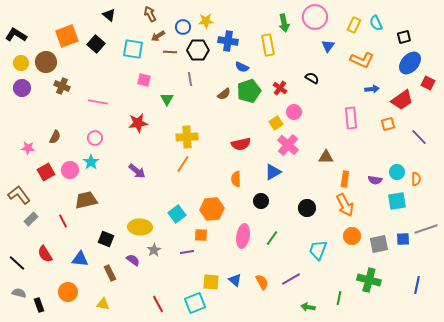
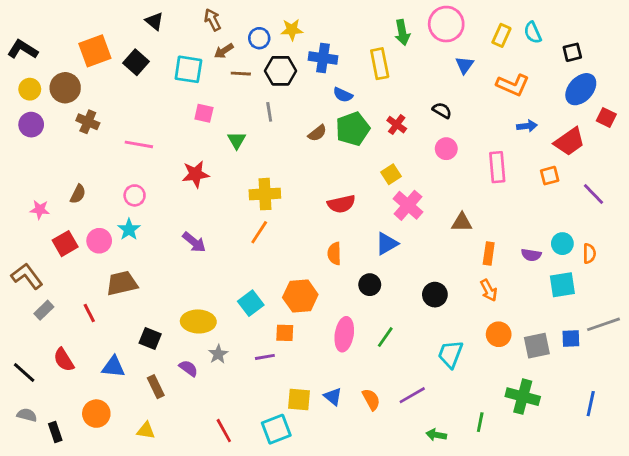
pink circle: (294, 112) -> (446, 149), moved
orange arrow: (345, 205) -> (489, 290), size x0.7

